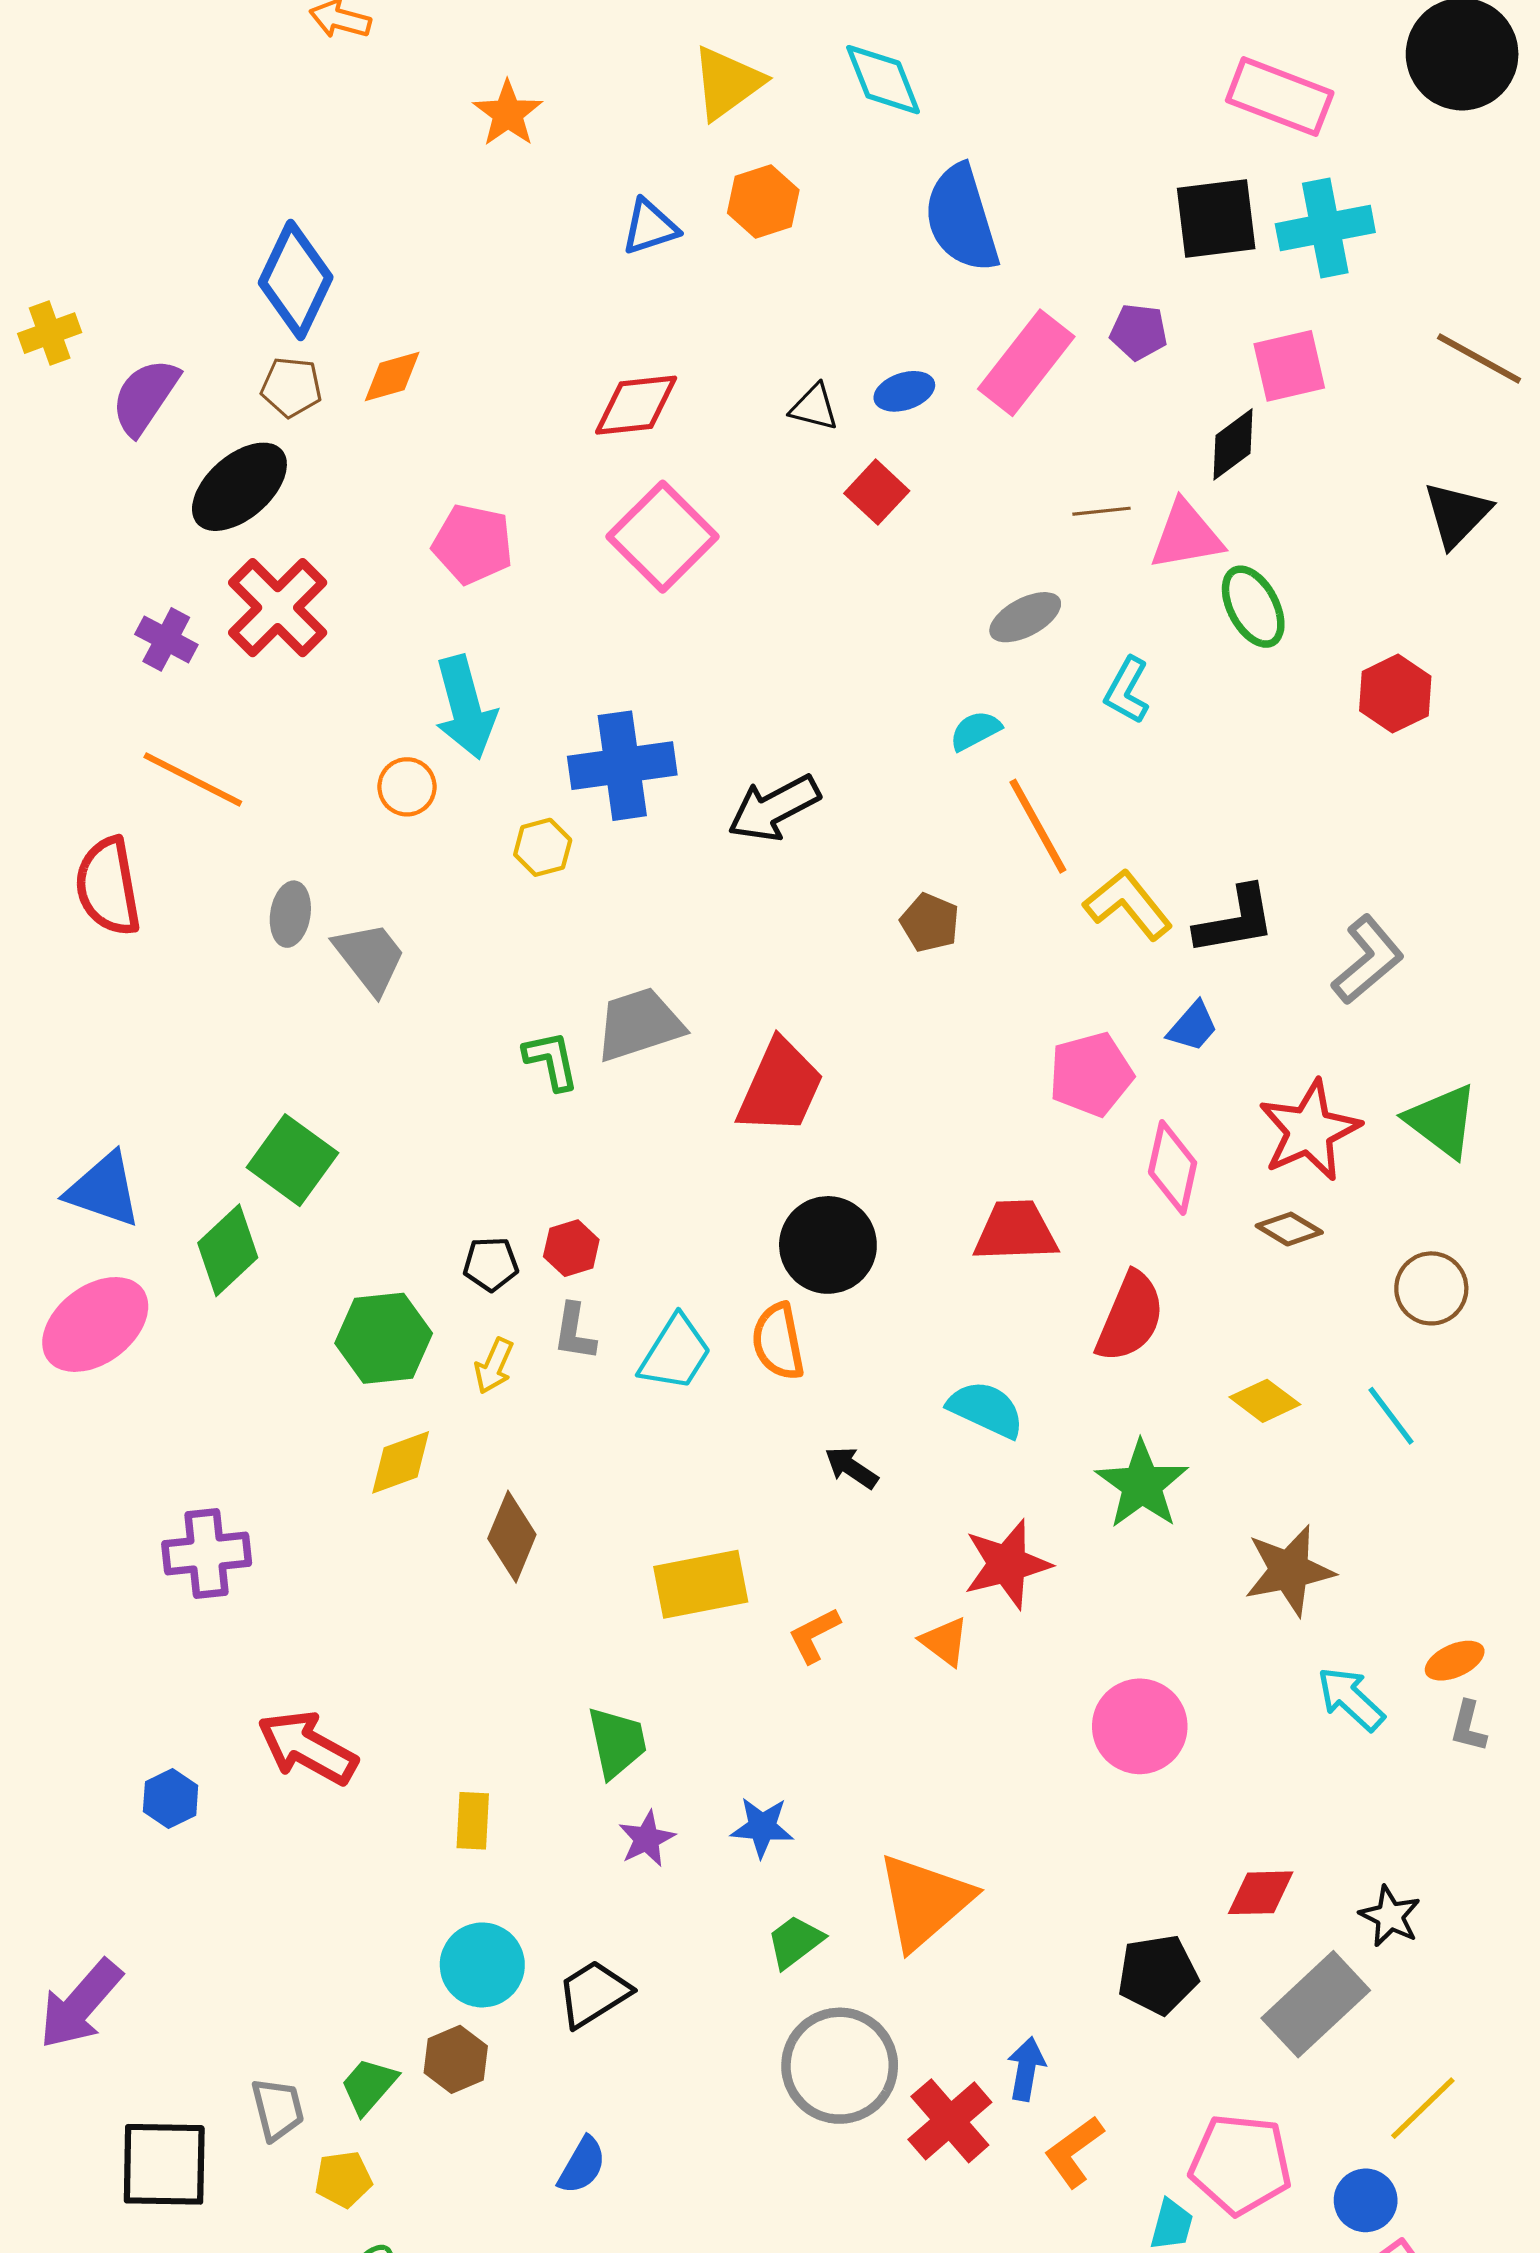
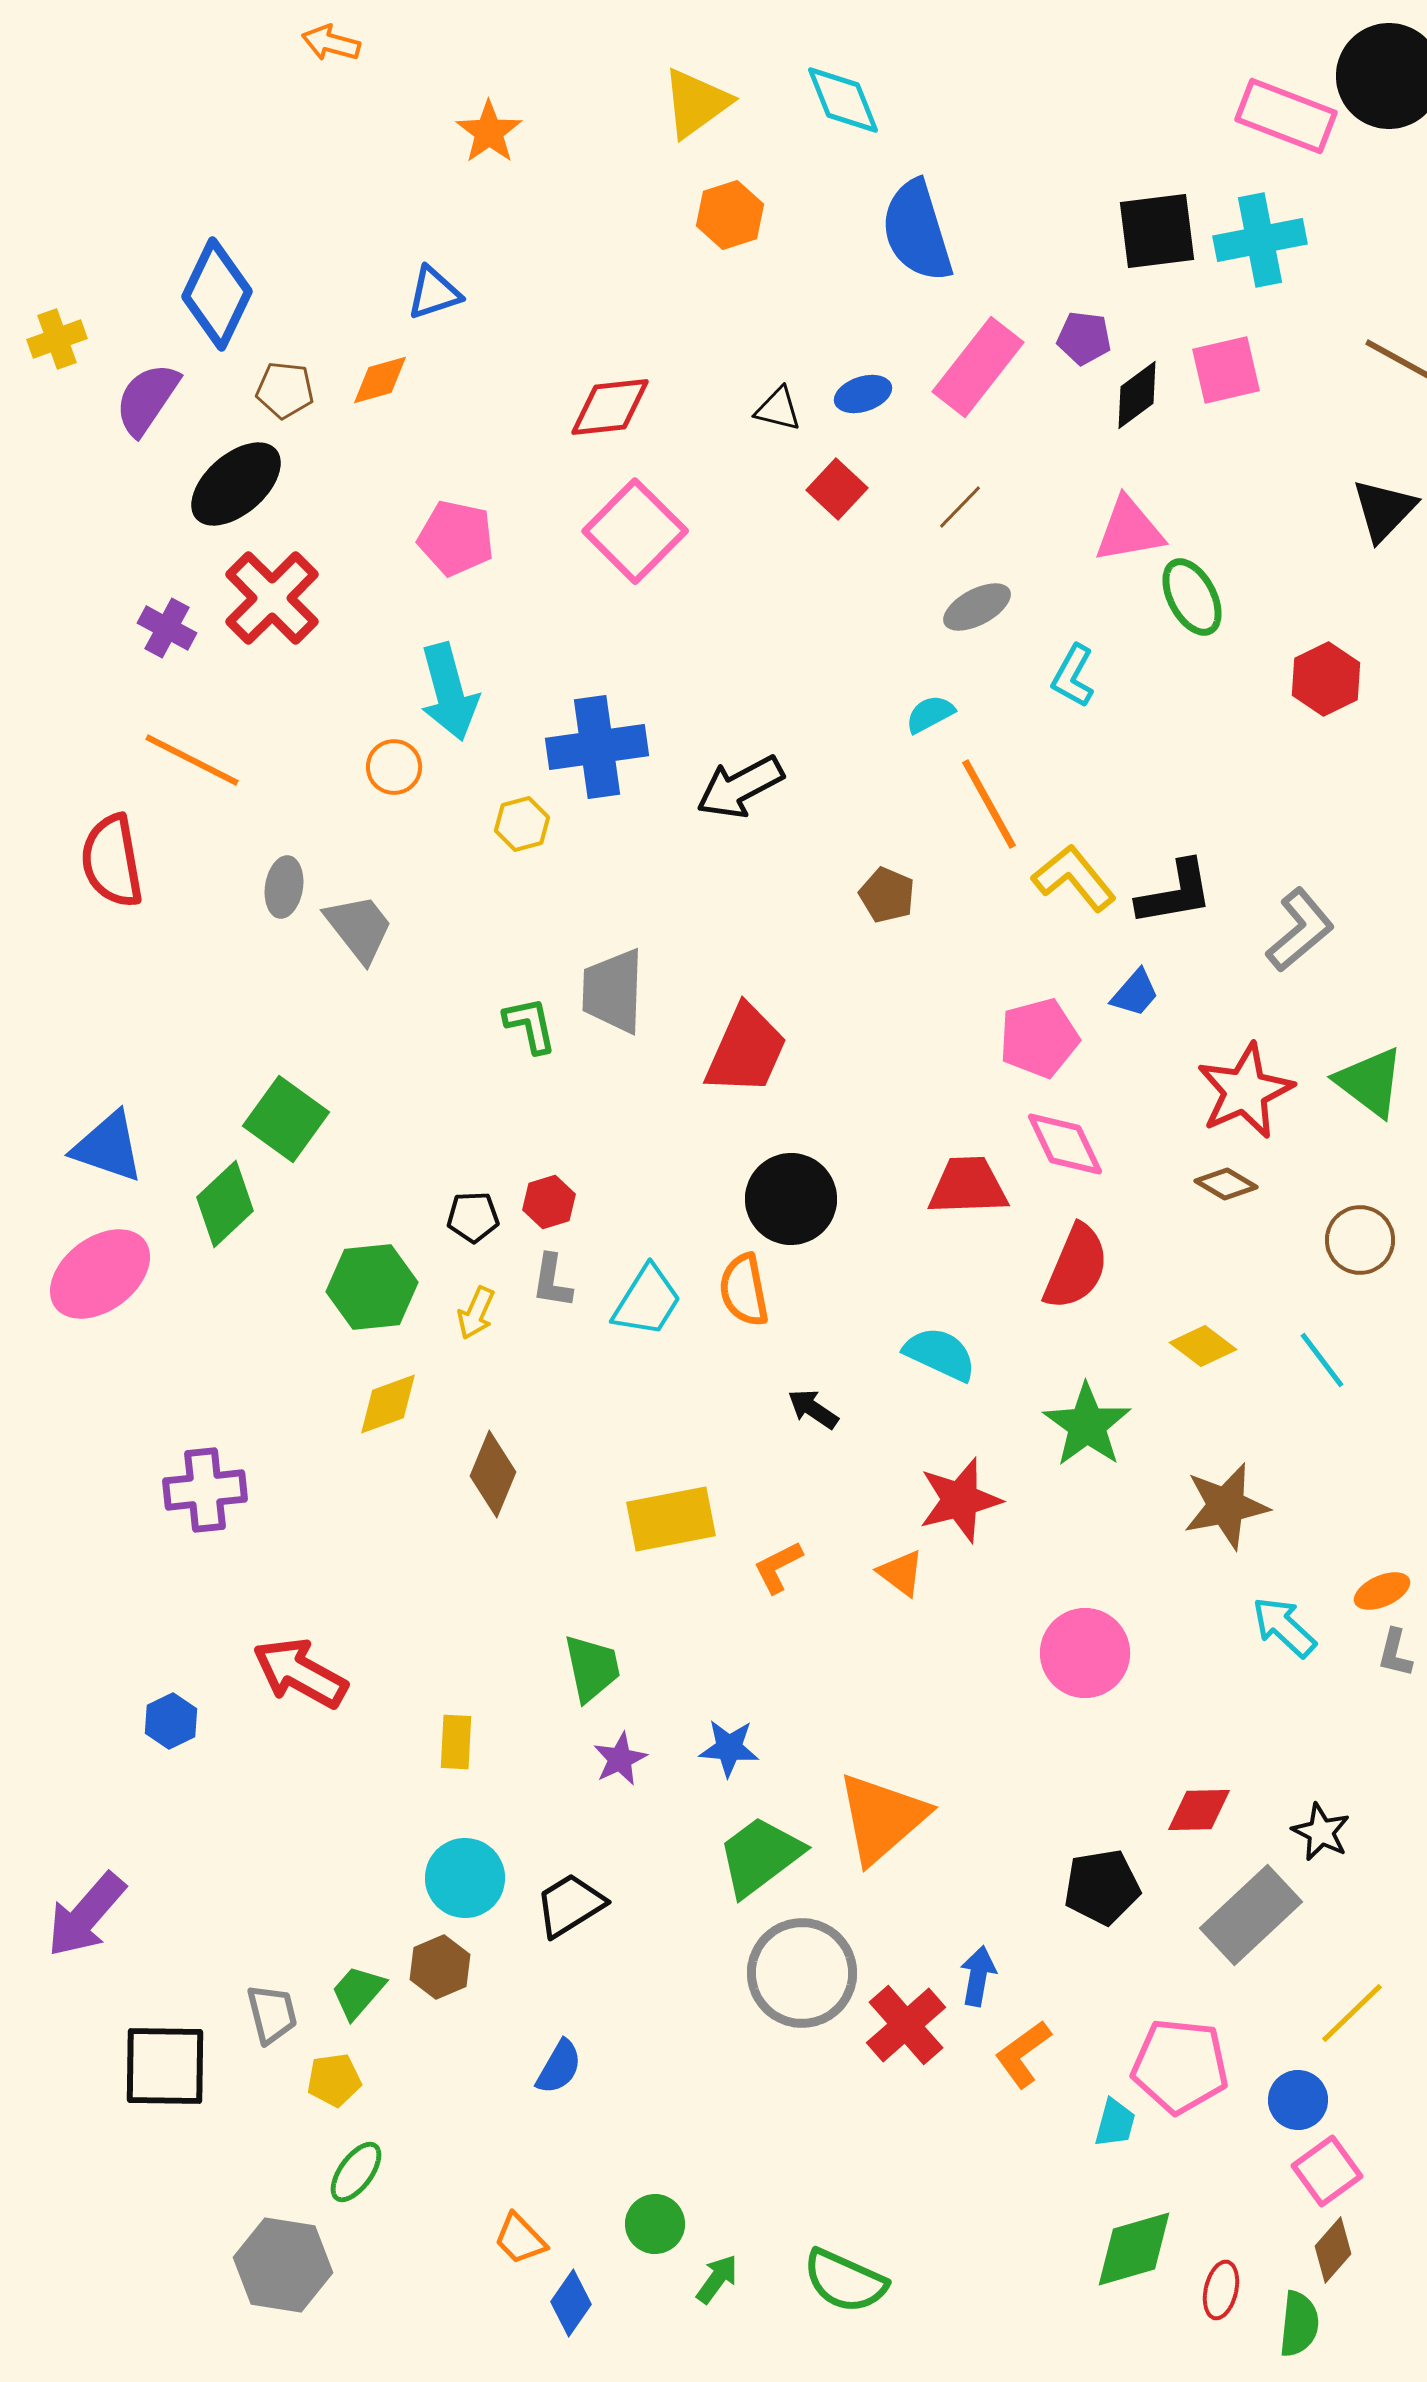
pink rectangle: (1280, 97) -> (1286, 116), moved
blue triangle: (650, 227) -> (434, 293), moved
blue diamond: (296, 280) -> (217, 294), moved
black diamond: (1233, 444) -> (1137, 395), moved
brown line: (1102, 511) -> (960, 507), moved, turned -40
gray trapezoid: (639, 1024) -> (613, 991), turned -70
pink diamond: (1173, 1168) -> (1065, 1144), moved, turned -38
green trapezoid: (795, 1942) -> (760, 1856), size x1.6

